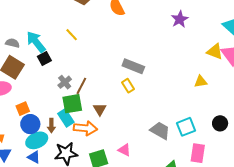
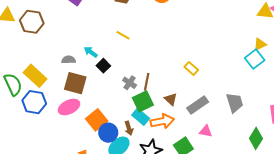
cyan arrow: (36, 42) -> (91, 52), size x0.6
gray rectangle: (133, 66) -> (198, 105), moved, turned -40
orange square: (23, 109) -> (97, 120), size x1.5
cyan square: (186, 127) -> (255, 59), moved
gray trapezoid: (160, 131) -> (235, 103), turned 60

